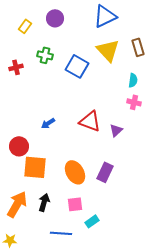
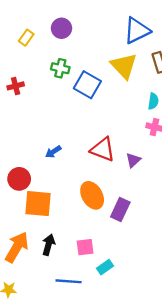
blue triangle: (105, 16) -> (137, 31), moved
green cross: (45, 55) -> (60, 68), moved
orange ellipse: (75, 172) -> (92, 195), moved

